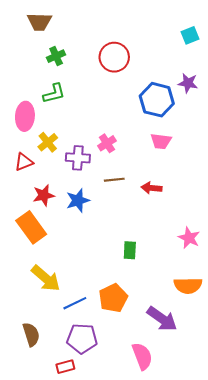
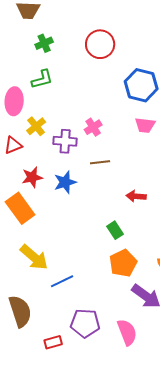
red arrow: (152, 188) -> (136, 196), moved
green rectangle: (130, 250) -> (115, 230), turned -36
orange pentagon: (113, 298) -> (123, 263), moved
brown semicircle: (31, 334) -> (20, 311), size x1.4
purple pentagon: (82, 339) -> (85, 323), moved

